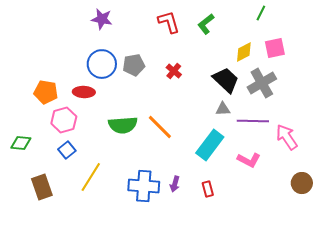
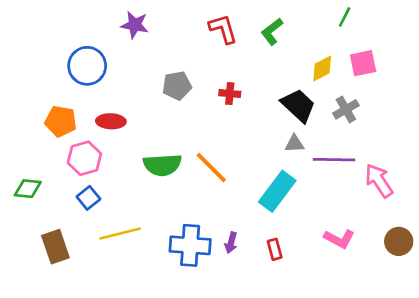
blue circle: (102, 64) -> (87, 66), moved
red cross: (174, 71) -> (230, 94), turned -35
gray cross: (262, 83) -> (346, 109), size x0.7
pink L-shape: (249, 160) -> (339, 239), moved
yellow line: (91, 177) -> (120, 233), turned 44

